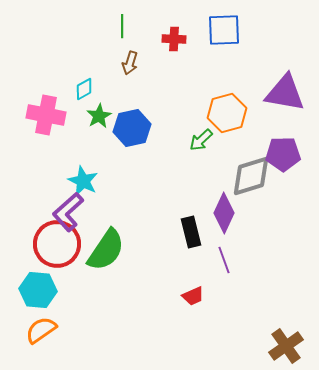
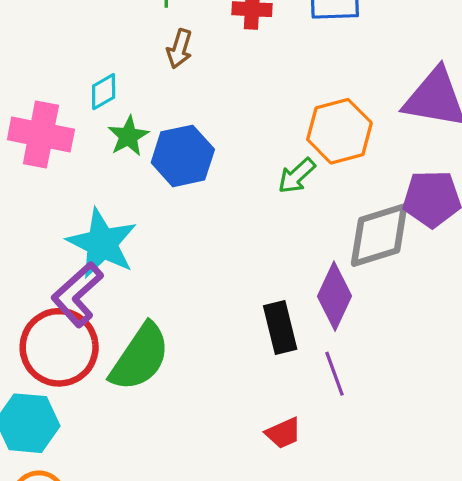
cyan star: (83, 181) -> (102, 243), size x1.4

